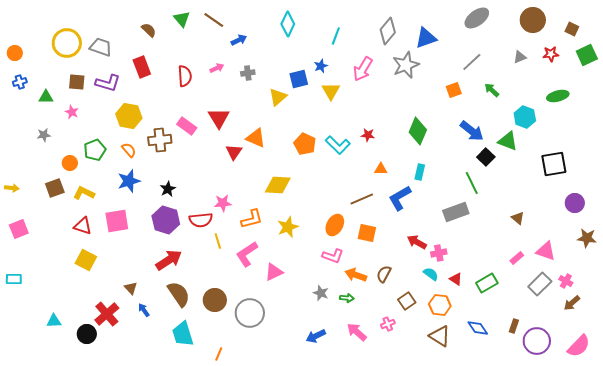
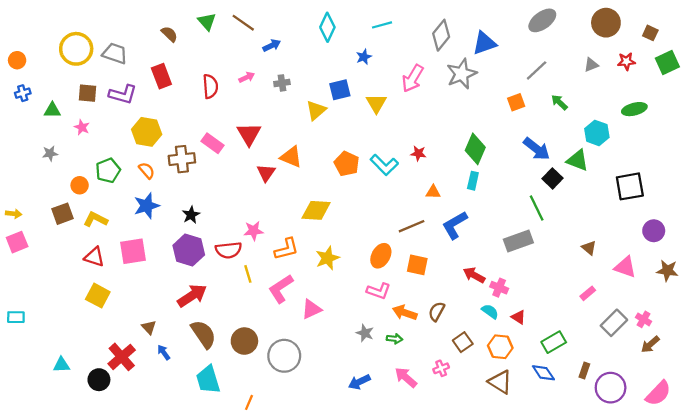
cyan line: (336, 36) -> (382, 25), moved, turned 54
blue star: (321, 66) -> (364, 57), moved
cyan rectangle: (420, 172) -> (473, 181), moved
pink square: (19, 229) -> (17, 242), moved
pink triangle: (546, 251) -> (625, 267), moved
pink cross: (439, 253) -> (499, 288), turned 35
green rectangle: (487, 283) -> (554, 342), moved

